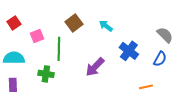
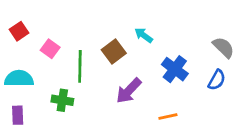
brown square: (74, 23) -> (114, 51), moved
pink square: (37, 36) -> (50, 49), turned -32
orange line: (146, 87) -> (168, 117), moved

